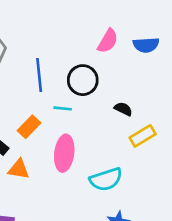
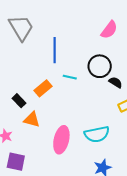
black circle: (83, 80) -> (100, 66), moved
pink ellipse: (64, 153) -> (61, 140), moved

